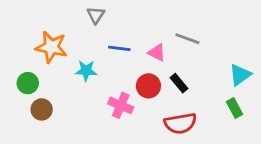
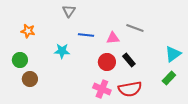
orange star: (51, 47) -> (28, 31), moved, size x0.6
pink triangle: (157, 53) -> (113, 38), turned -32
pink cross: (121, 105) -> (102, 89), moved
green rectangle: (234, 108) -> (169, 78), turned 72

